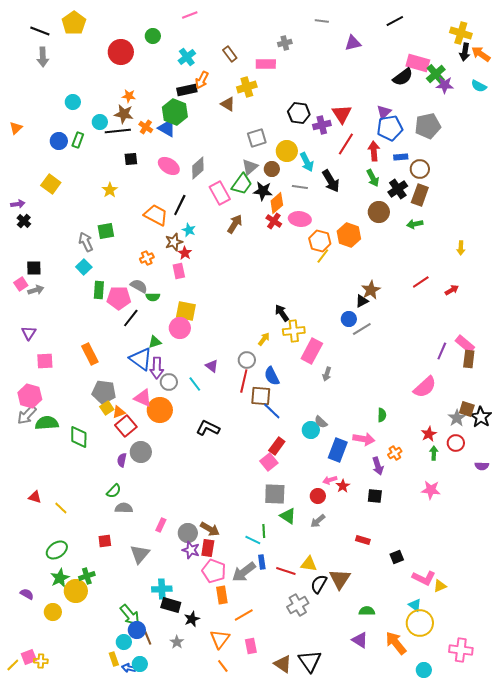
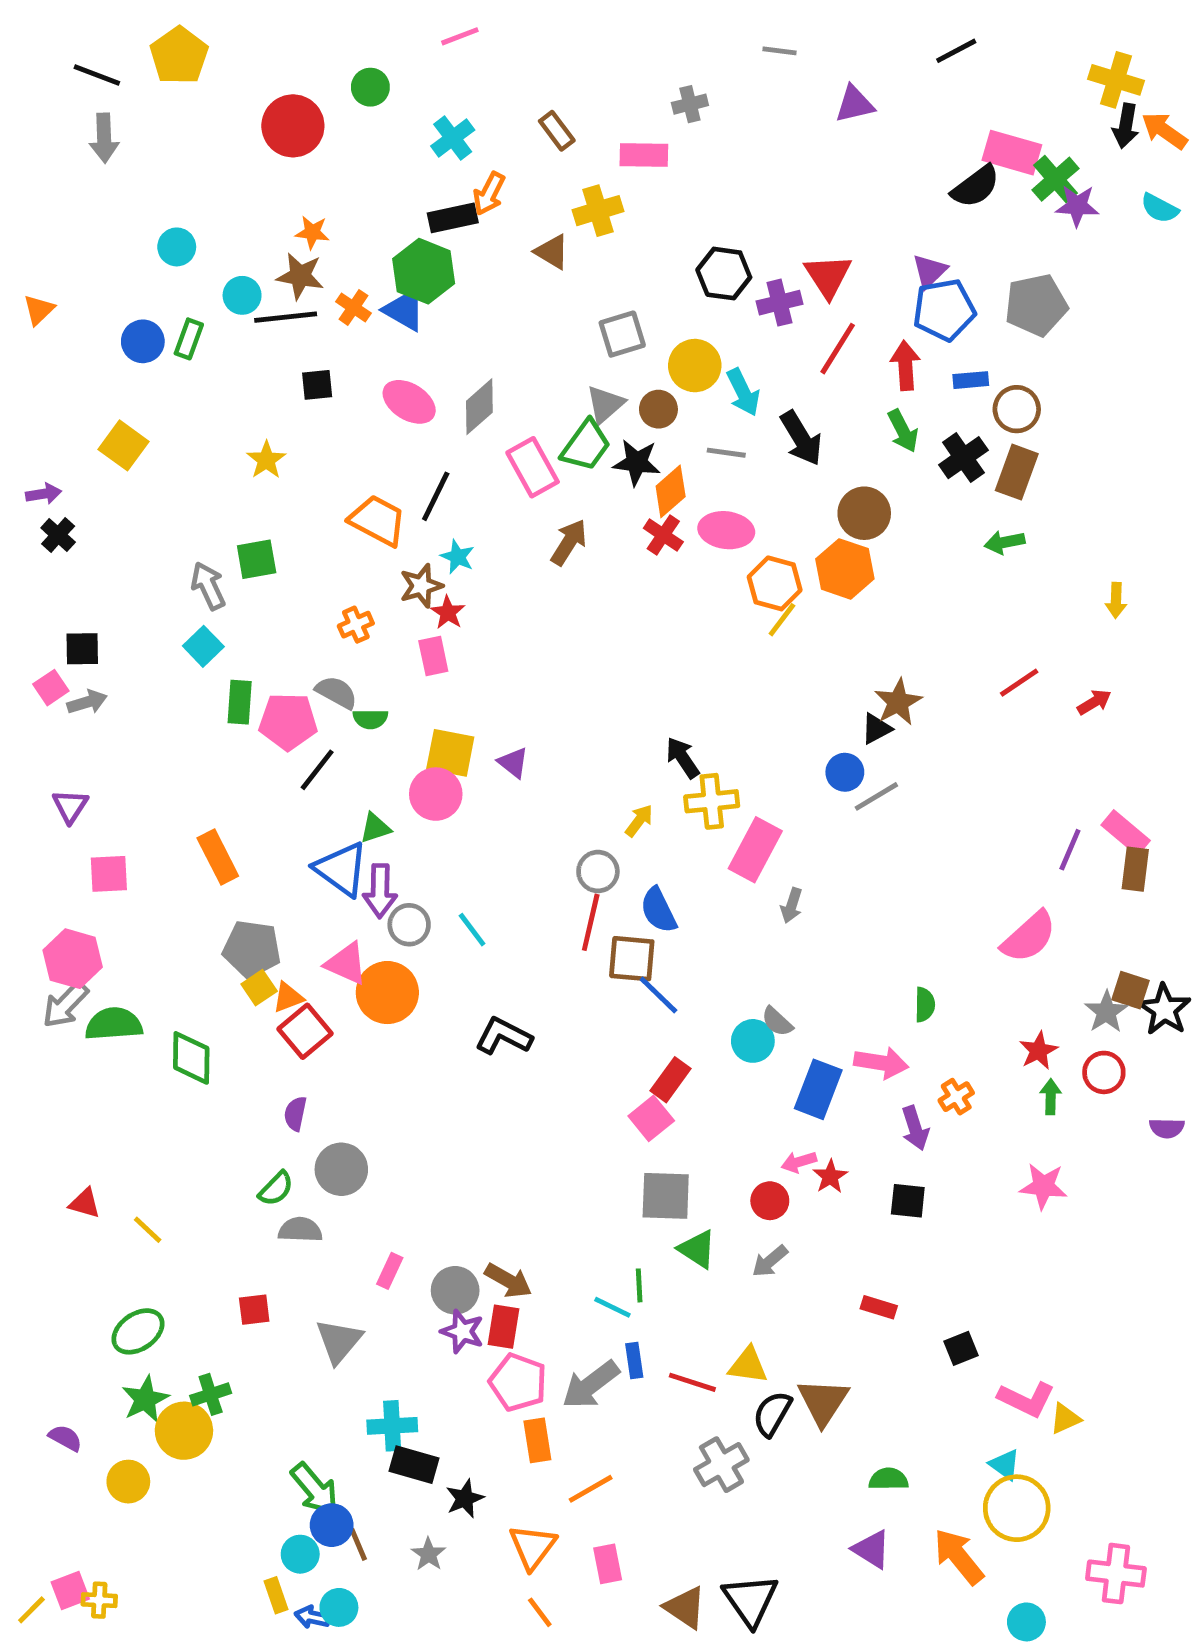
brown circle: (379, 212) -> (864, 513), moved
purple triangle: (212, 366) -> (513, 763), moved
gray circle: (141, 452) -> (341, 1169), moved

